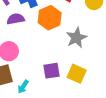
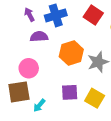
orange hexagon: (50, 18) -> (71, 53), moved

